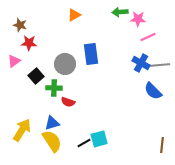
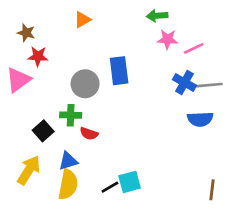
orange triangle: (74, 15) -> (82, 20), moved
pink star: (138, 19) -> (168, 39), moved
pink triangle: (14, 61) -> (18, 80), size x1.5
black square: (36, 76) -> (43, 131), moved
blue semicircle: (153, 91) -> (200, 119), turned -48
yellow semicircle: (52, 141) -> (68, 185), turned 45

